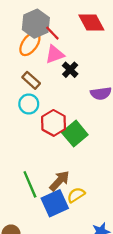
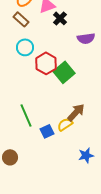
brown rectangle: (31, 80) -> (21, 19), moved
brown arrow: (59, 181) -> (76, 112), moved
blue square: (55, 203) -> (47, 131), size x0.6

